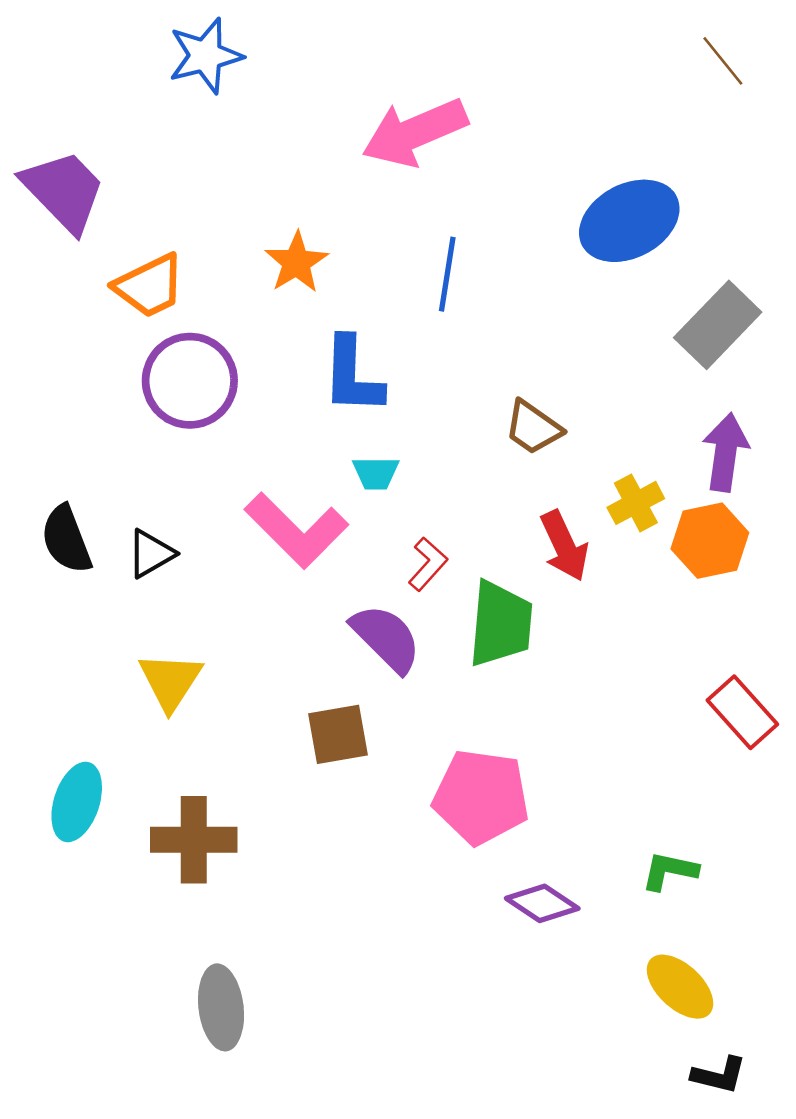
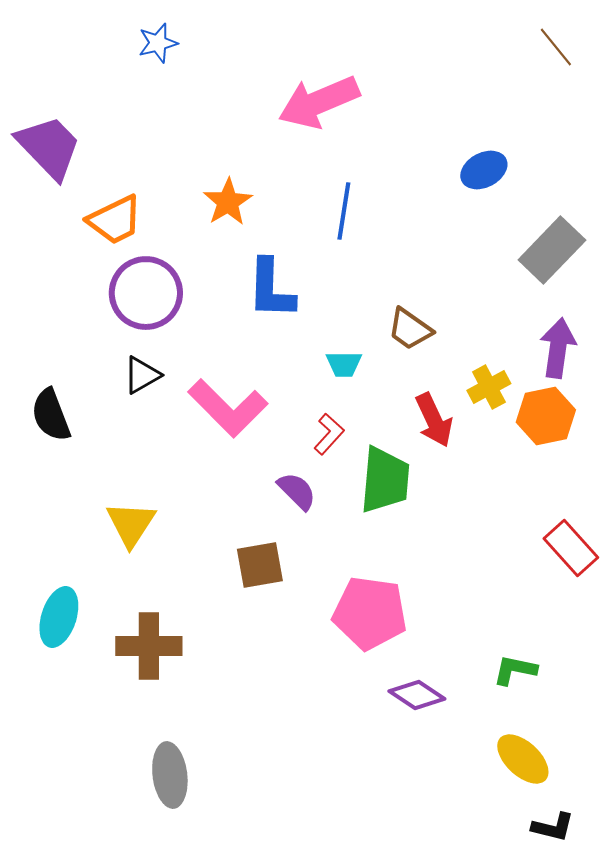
blue star: (205, 56) -> (158, 43), size x0.7
blue ellipse: (629, 221) -> (484, 170), size x0.6
cyan trapezoid: (376, 473) -> (344, 364), moved
black triangle: (151, 554) -> (142, 375), moved
purple semicircle: (386, 638) -> (297, 491), size x0.7

